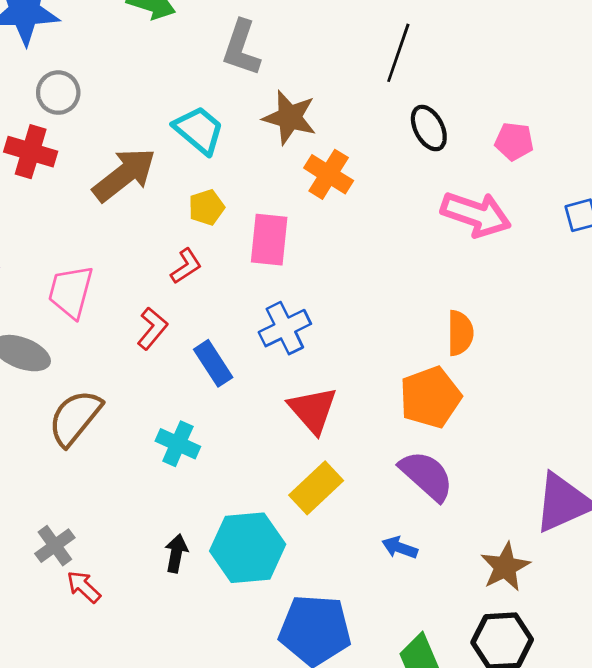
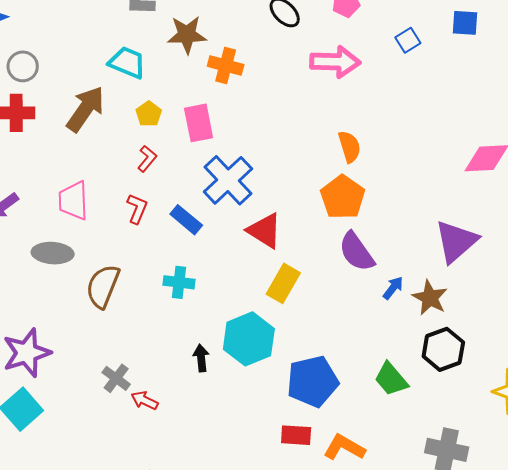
blue cross: (285, 328) -> (228, 180), size x1.4
purple semicircle: (427, 476) -> (357, 252), turned -150
blue arrow: (400, 548) -> (393, 288), moved, turned 125

